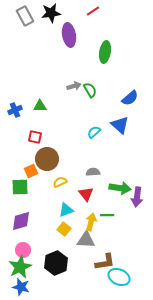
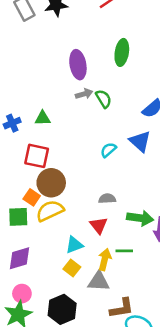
purple ellipse: (69, 35) -> (78, 65), moved
red square: (35, 137) -> (37, 156), size x1.5
orange square: (31, 171) -> (32, 197), turned -32
yellow semicircle: (60, 182) -> (50, 211), moved, size x1.6

